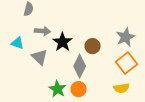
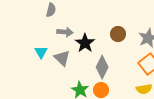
cyan triangle: (18, 43) -> (41, 52), moved, turned 40
brown circle: (93, 46) -> (118, 34), moved

